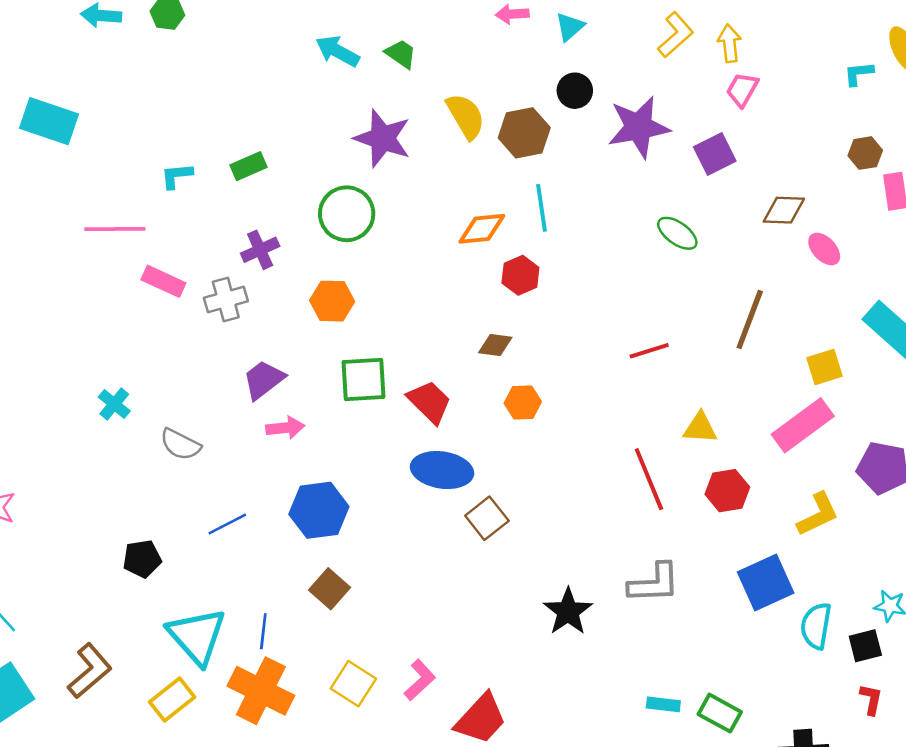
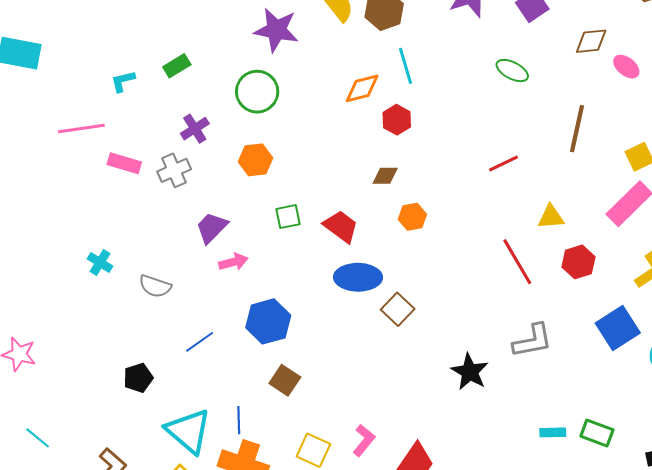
green square: (363, 379) -> (288, 217), size x0.7

